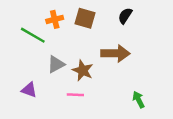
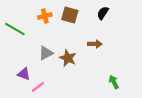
green line: (33, 35) -> (15, 29), moved
brown arrow: (115, 53) -> (95, 44), size x0.6
pink line: (75, 95) -> (38, 87), moved, turned -40

